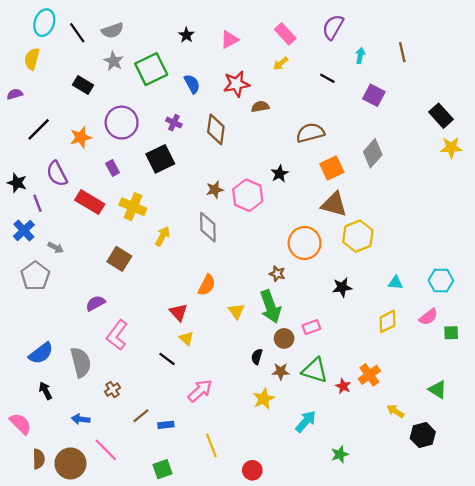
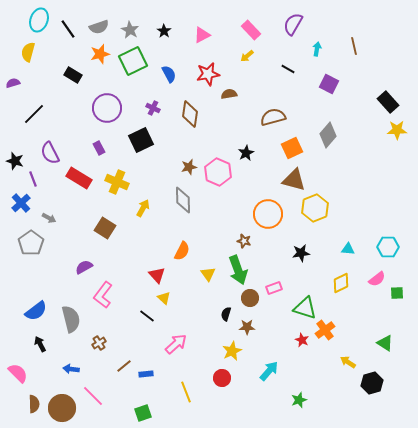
gray star: (114, 61) -> (130, 30), moved
orange star: (81, 137) -> (100, 54), moved
green triangle: (315, 370) -> (305, 308), moved
red circle: (252, 470) -> (222, 378), moved

